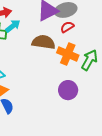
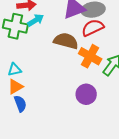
red semicircle: (67, 27) -> (93, 28), size x1.5

